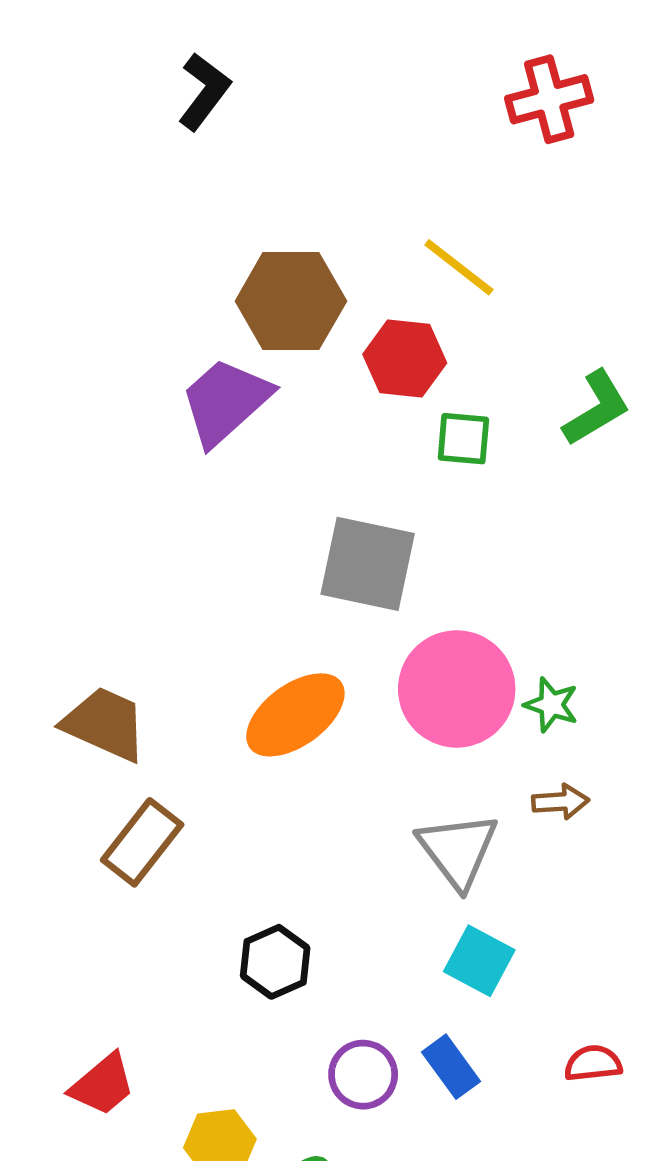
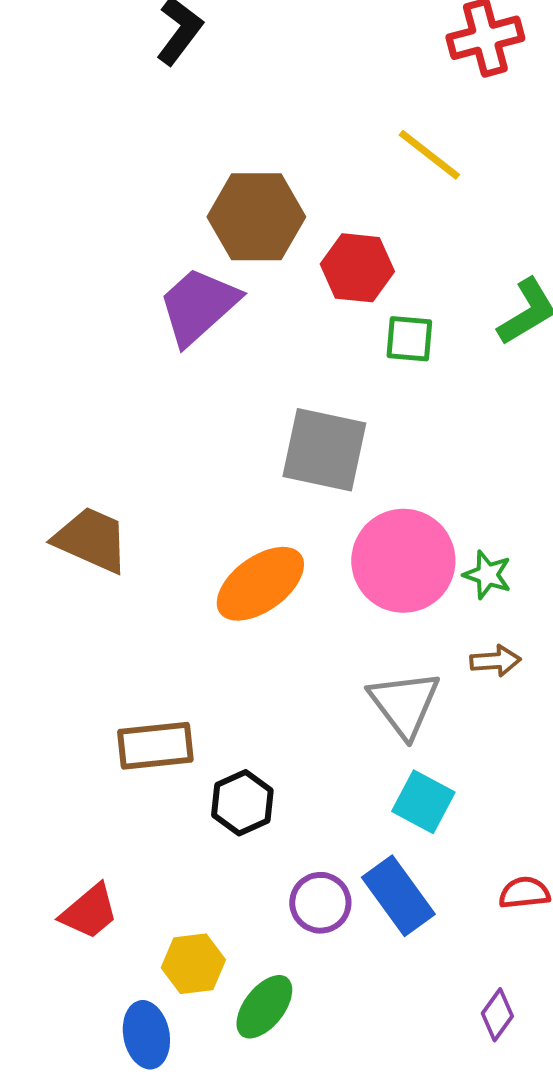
yellow line: (459, 267) -> (429, 155), moved
brown trapezoid: (105, 724) -> (91, 540), moved
brown rectangle: (142, 842) -> (155, 746), moved, turned 46
blue rectangle: (451, 1067) -> (398, 896), size x1.4

